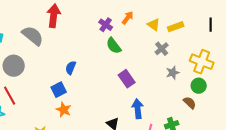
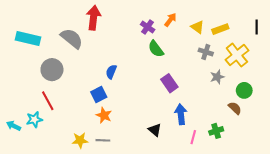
gray cross: (162, 49) -> (206, 52), turned -32
yellow cross: (202, 62) -> (237, 55), moved, turned 30

